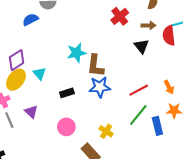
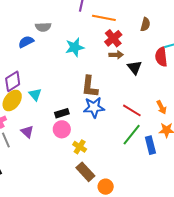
brown arrow: (148, 25) -> (116, 55), moved
cyan star: (76, 53) -> (75, 47), moved
red line: (139, 90) -> (132, 110), turned 60
pink circle: (66, 127) -> (62, 129), moved
yellow cross: (106, 131) -> (80, 147), moved

